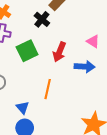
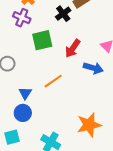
orange line: (48, 89) -> (53, 81), turned 30

